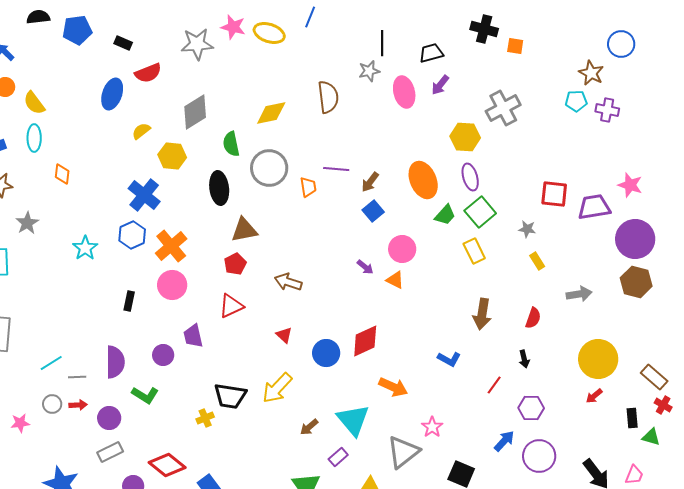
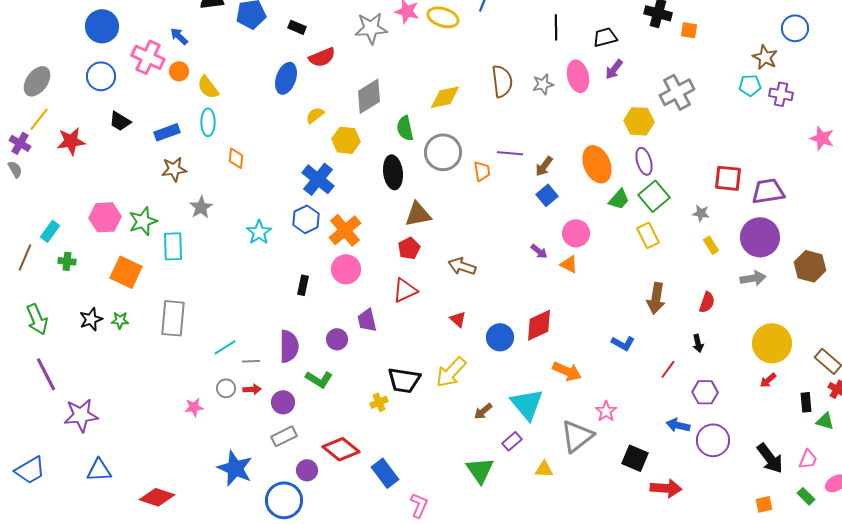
gray star: (369, 71) -> (543, 84), moved
pink star: (630, 185) -> (822, 138), moved
purple circle: (635, 239) -> (760, 237), moved
blue arrow: (504, 441) -> (678, 425), turned -120

